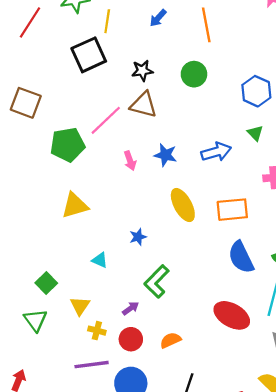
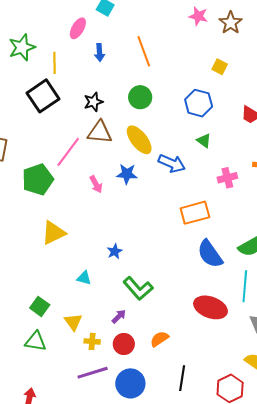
blue arrow: (158, 18) -> (99, 53), turned -36
blue arrow: (216, 152) -> (172, 163), turned 48
yellow ellipse: (183, 205) -> (139, 140), moved
green L-shape: (157, 281) -> (138, 288), turned -76
green triangle: (35, 320) -> (36, 341), turned -35

